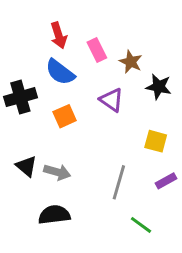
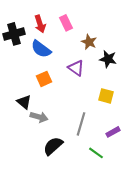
pink rectangle: (97, 50) -> (66, 23), moved
black cross: (20, 97) -> (14, 34), moved
black triangle: (26, 166) -> (24, 102), moved
purple rectangle: (166, 181) -> (113, 132), moved
black semicircle: (54, 215) -> (53, 146), moved, turned -35

